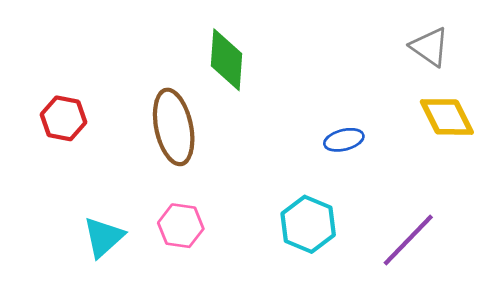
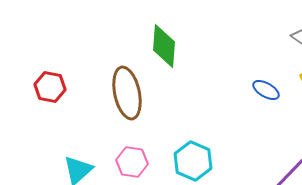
blue ellipse: (344, 140) -> (266, 90), moved, turned 44
cyan hexagon: (308, 224) -> (193, 161), moved

